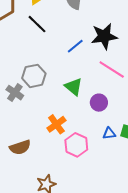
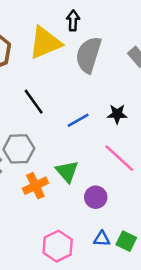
black line: (37, 24) -> (34, 102), moved
black star: (104, 36) -> (117, 114), size x0.6
orange cross: (56, 124) -> (35, 186), moved

